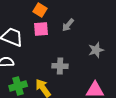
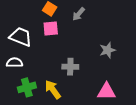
gray arrow: (68, 25) -> (79, 14), moved

